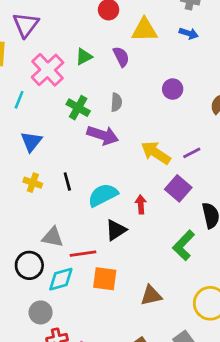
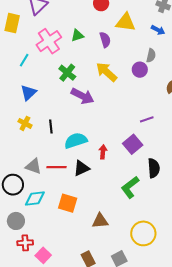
gray semicircle: (116, 102) -> (151, 55), moved
yellow arrow: (156, 153) -> (106, 72), moved
red line: (83, 254) -> (56, 167), moved

